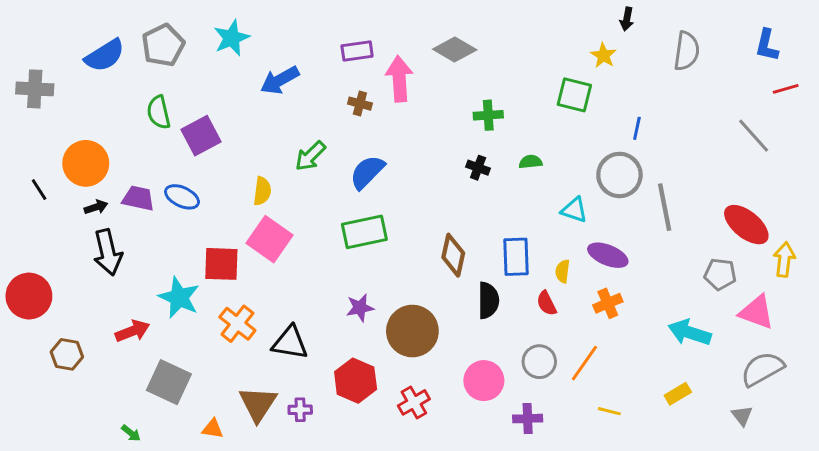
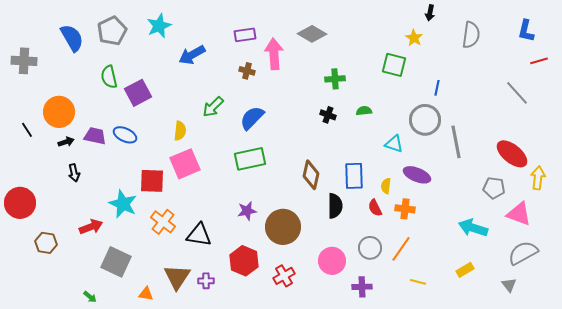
blue semicircle: (105, 55) -> (72, 38), turned -88
pink square: (270, 239) -> (185, 164), turned 32
black arrow: (108, 252) -> (74, 173), size x0.6
orange cross: (608, 303) -> (405, 209), moved, turned 30

